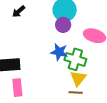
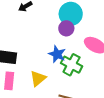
yellow triangle: (78, 78) -> (38, 78), moved

